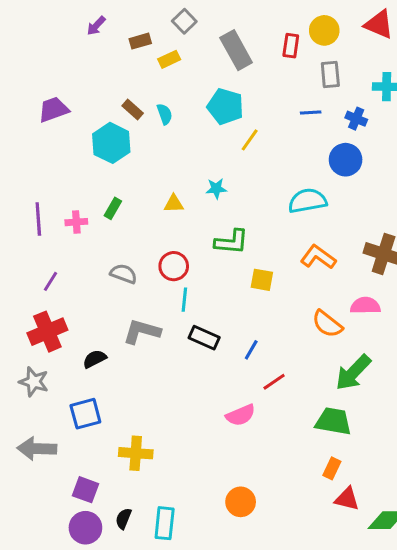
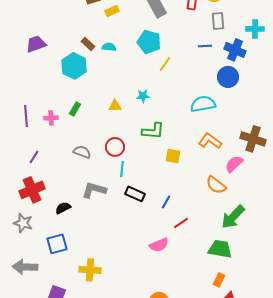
cyan semicircle: (165, 114) -> (109, 47), turned -64
blue cross: (356, 119) -> (235, 50), size x1.5
pink semicircle: (365, 306) -> (234, 164), moved, turned -42

